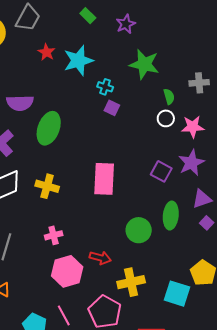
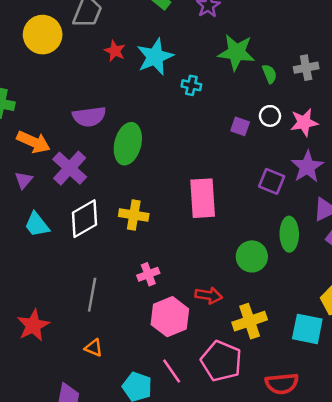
green semicircle: (169, 96) -> (270, 74), moved
purple square: (112, 108) -> (240, 126), moved

